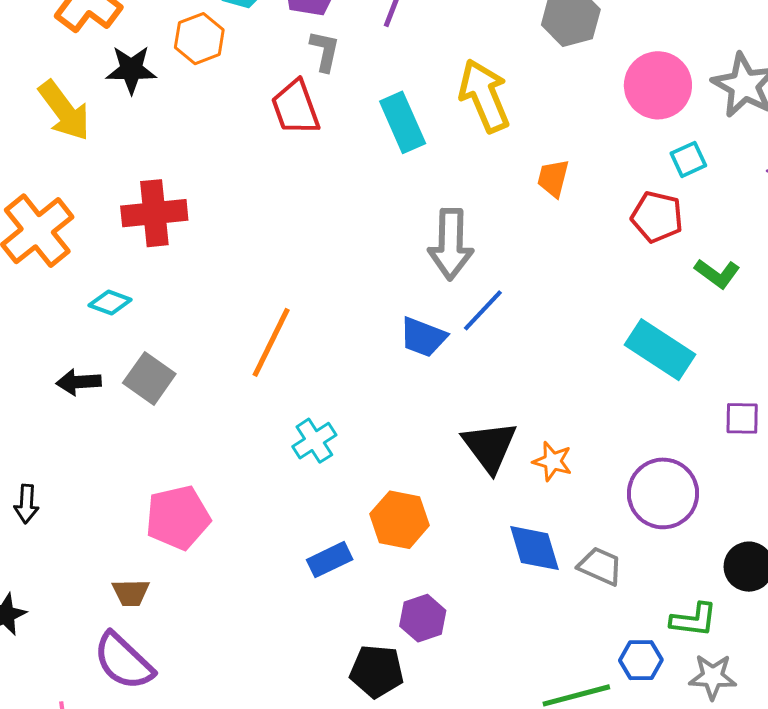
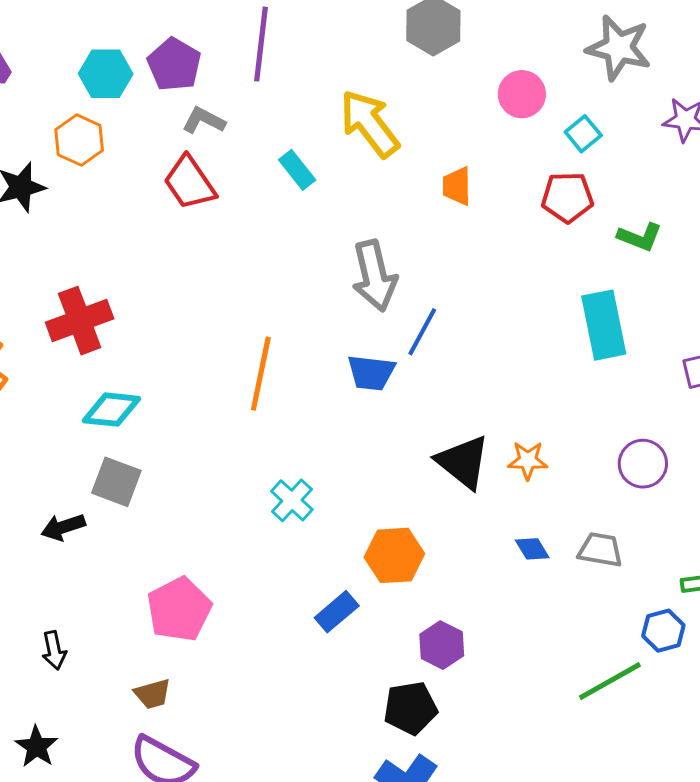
gray L-shape: (325, 51) -> (204, 120), turned -60
pink circle: (658, 85) -> (522, 94), moved, size x0.7
cyan rectangle: (403, 122) -> (297, 170), size x0.7
cyan diamond: (110, 303) -> (112, 410), moved, size x1.4
orange line: (271, 342) -> (261, 374), moved
cyan rectangle: (660, 350) -> (604, 325), turned 60
black arrow: (79, 382) -> (63, 527), moved
purple circle: (663, 493) -> (643, 464), size x0.7
black arrow: (26, 504) -> (54, 650), moved
blue diamond: (535, 548) -> (532, 549), size x0.6

